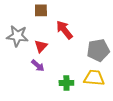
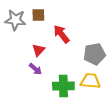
gray star: (17, 36) -> (15, 20), moved
green cross: (66, 83) -> (63, 86), size x1.5

